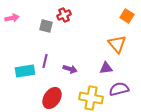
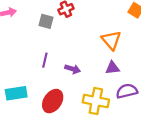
orange triangle: (117, 44) -> (111, 40), moved
cyan rectangle: (25, 71) -> (16, 93), moved

